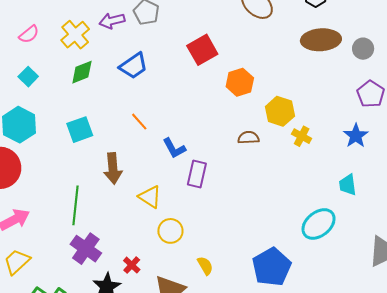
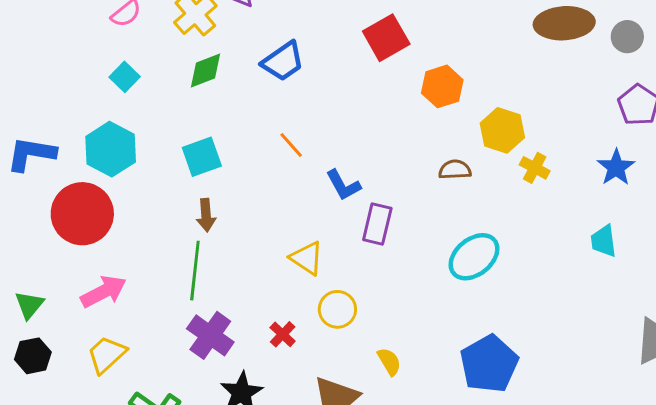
brown arrow: (113, 168) -> (206, 215), moved, size x0.7
cyan ellipse: (319, 224) -> (474, 257), moved
red cross: (132, 265) -> (283, 334), moved

